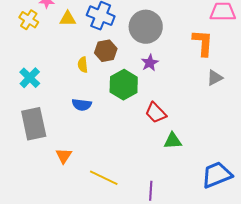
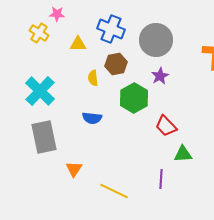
yellow triangle: (68, 19) -> (78, 44), moved
cyan cross: (30, 78) -> (40, 91), size x1.4
purple line: (151, 191) -> (161, 179), moved

